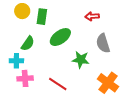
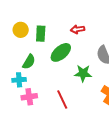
red arrow: (92, 16) -> (78, 29), moved
red line: (58, 84) -> (62, 99), turned 36

